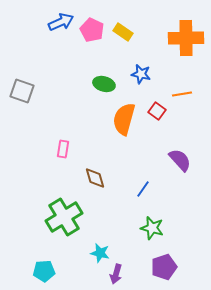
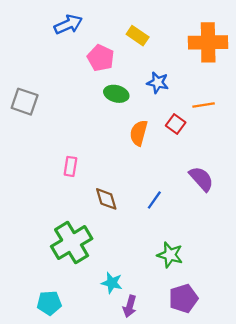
pink pentagon: (92, 30) -> (101, 58), moved
orange semicircle: (124, 119) -> (139, 133), size x0.7
blue line: (143, 189) -> (154, 200), moved

